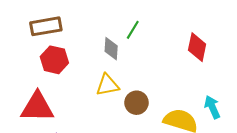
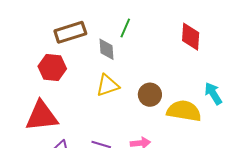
brown rectangle: (46, 26) -> (70, 32), moved
brown circle: (136, 103) -> (150, 95), moved

